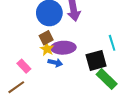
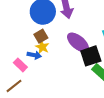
purple ellipse: (63, 48) -> (78, 42), moved, turned 45
blue arrow: (55, 63) -> (34, 55), moved

